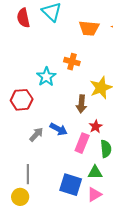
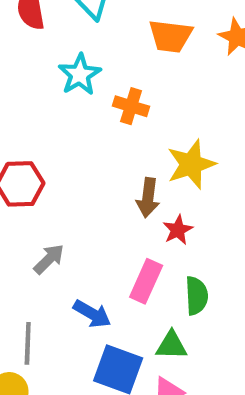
cyan star: (46, 77) -> (80, 75), moved
red star: (96, 126) -> (178, 230), moved
blue arrow: (59, 129) -> (92, 314), moved

